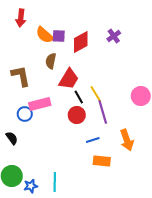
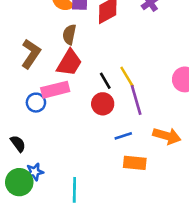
brown L-shape: (21, 76) -> (31, 54), turned 45
red trapezoid: (69, 79) -> (69, 63), moved
black semicircle: (12, 138) -> (18, 144), moved
orange arrow: (127, 140) -> (167, 136), turned -55
blue star: (31, 186) -> (35, 172), moved

